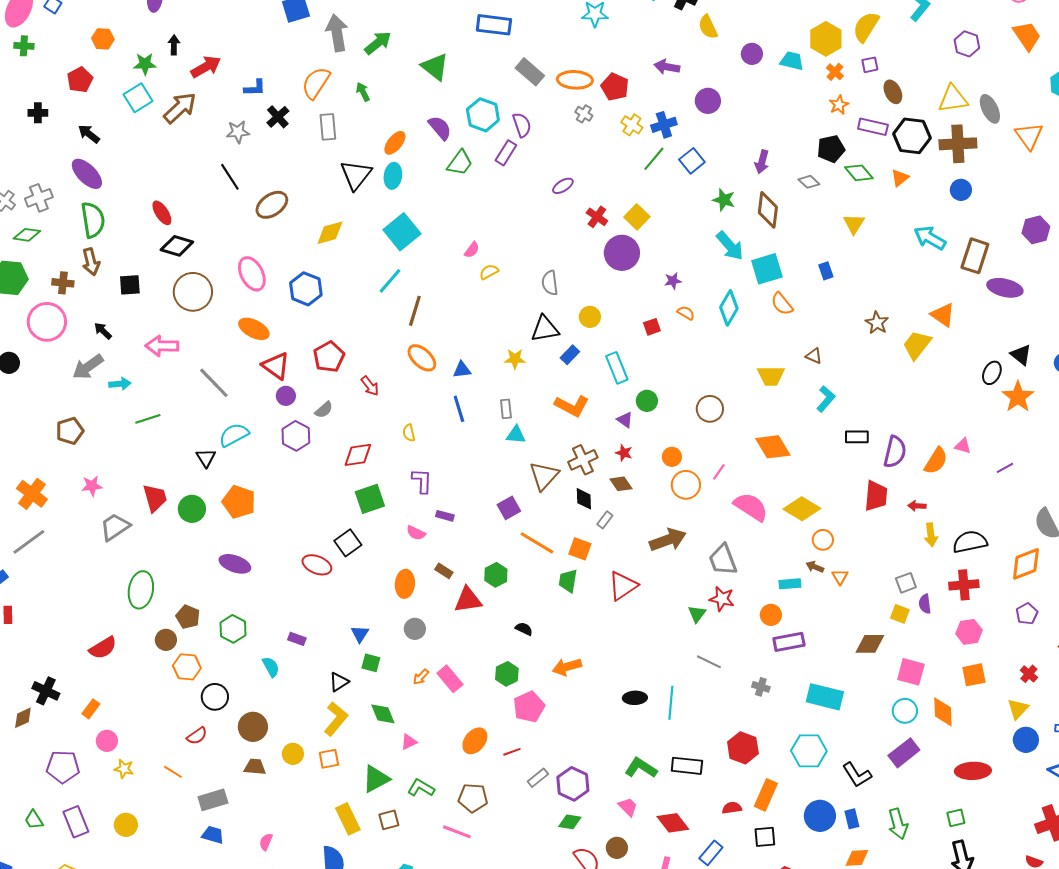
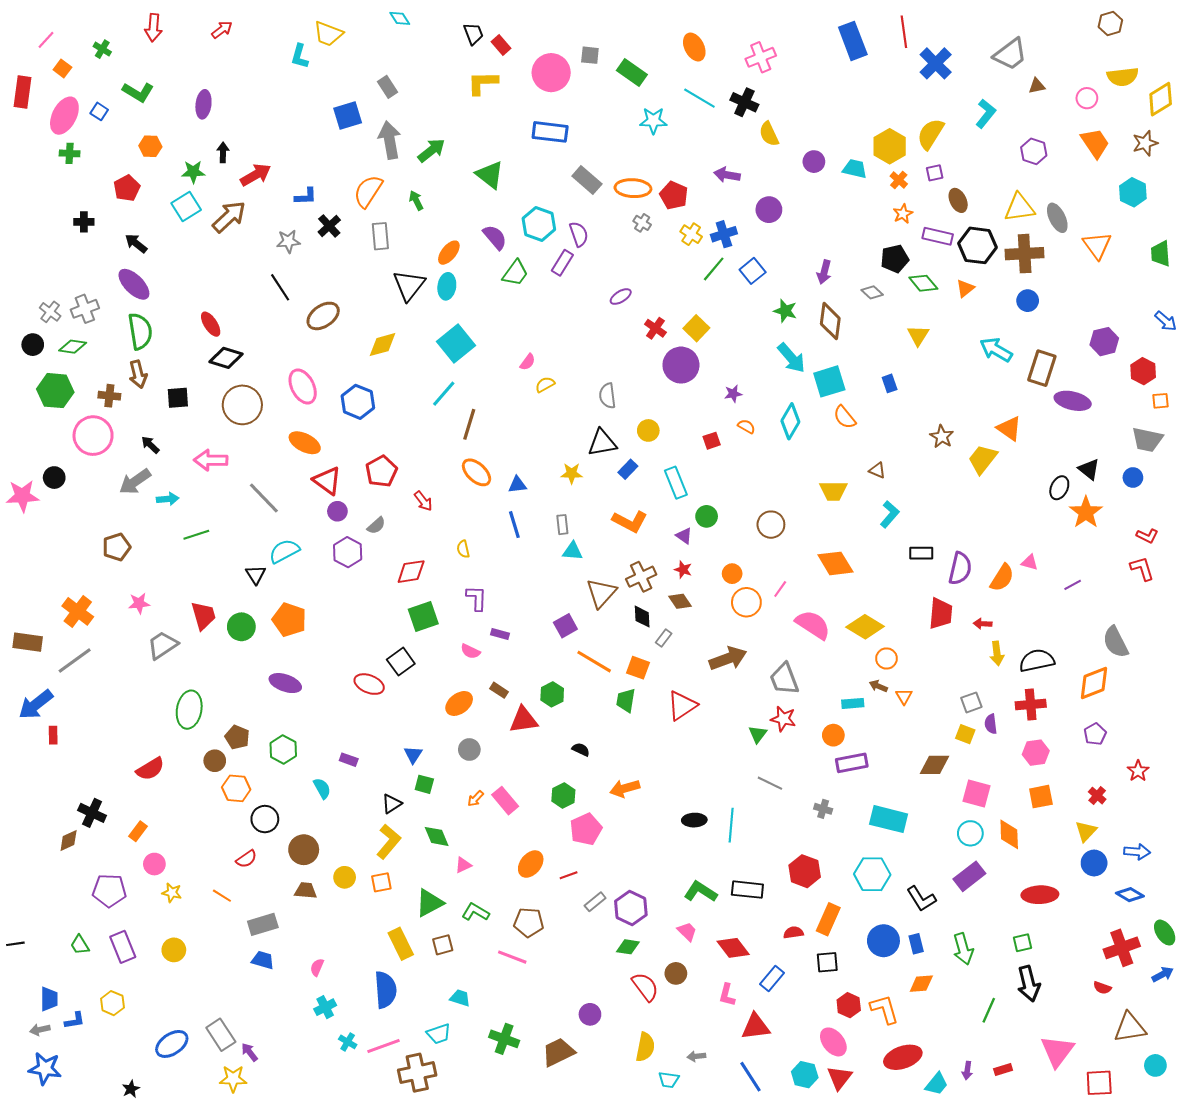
orange ellipse: (405, 584) -> (459, 703), turned 48

